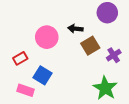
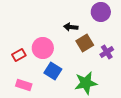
pink circle: (47, 37) -> (43, 48), moved
blue square: (42, 75) -> (53, 71), moved
green star: (105, 88) -> (86, 83), moved, turned 30

